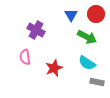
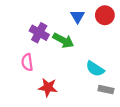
green arrow: (87, 37) -> (63, 40), moved
red star: (54, 68) -> (48, 87), moved, turned 30

